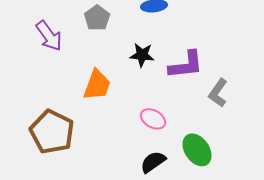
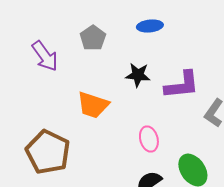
orange trapezoid: (97, 85) -> (93, 105), turned 88
pink ellipse: (153, 119) -> (149, 139), turned 45

